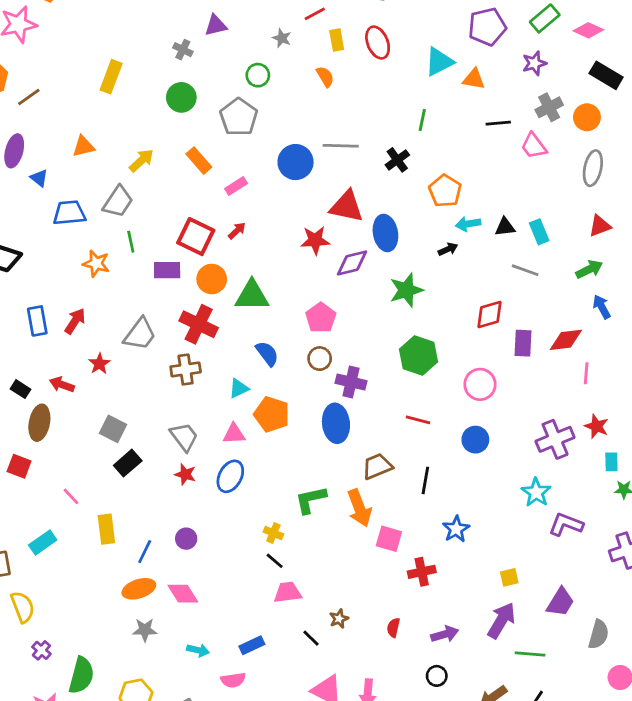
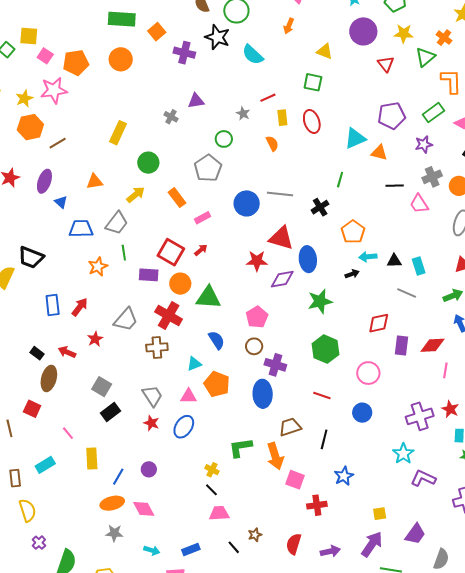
green circle: (181, 97) -> (148, 163), moved
orange star: (96, 263) -> (98, 267), turned 30
red semicircle: (393, 628) -> (294, 544), size x1.5

